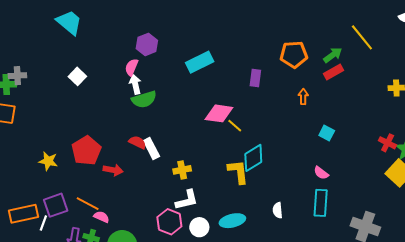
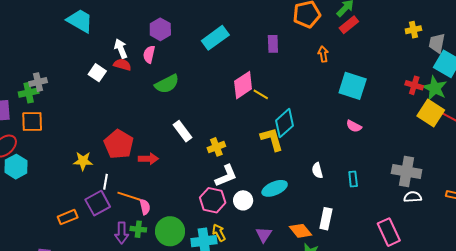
white arrow: (135, 84) -> (121, 49), moved
pink diamond: (219, 113) -> (243, 85), turned -32
cyan square: (327, 133) -> (353, 86), size x1.8
red semicircle: (138, 142) -> (122, 65), moved
cyan rectangle: (321, 203) -> (353, 179), moved, size x0.6
orange rectangle: (23, 214) -> (68, 217), size x0.7
pink semicircle: (101, 217) -> (145, 207), turned 63
white line: (43, 223) -> (105, 182), moved

